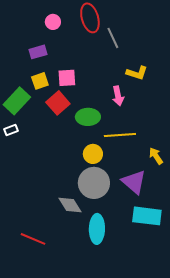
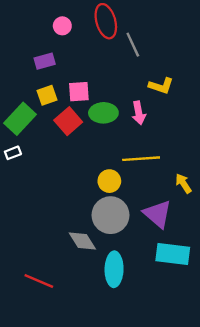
green ellipse: (88, 117) -> (103, 113), moved

